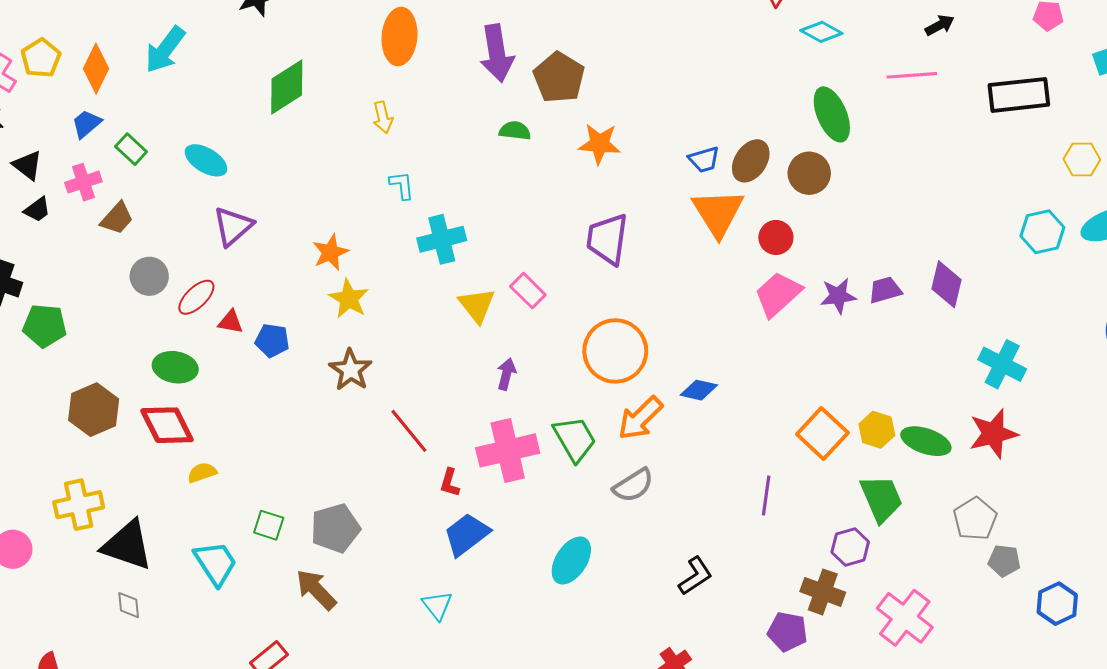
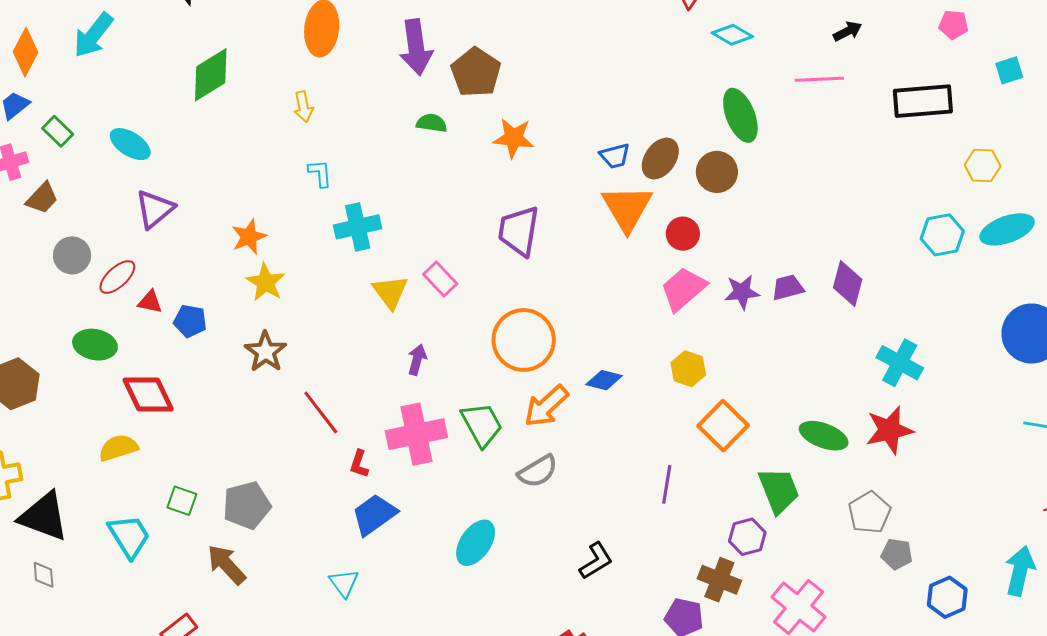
red diamond: (167, 425) -> (148, 395), moved
yellow hexagon: (877, 430) -> (688, 369), moved
yellow semicircle: (202, 473) -> (118, 448), size x1.4

